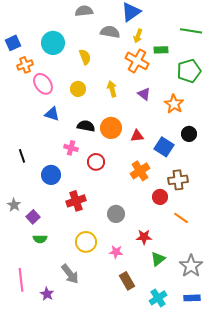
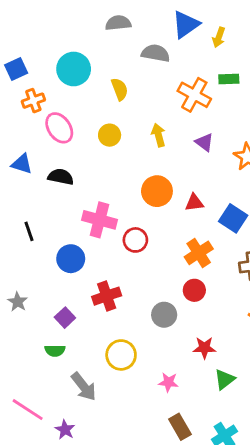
yellow arrow: (138, 36) -> (219, 37), moved
blue triangle: (52, 114) -> (22, 164), moved
black semicircle: (86, 126) -> (61, 177), moved
pink cross: (71, 148) -> (99, 220), size x1.6
red circle: (160, 197) -> (194, 290), moved
purple square: (33, 217) -> (65, 318), moved
pink star: (116, 252) -> (168, 382), moved
gray arrow: (70, 274) -> (84, 387), moved
pink line: (21, 280) -> (28, 410), turned -50
brown rectangle: (127, 281) -> (180, 427), moved

